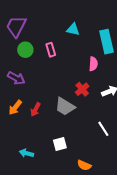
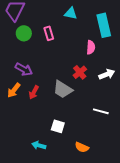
purple arrow: (16, 78) -> (24, 69), moved
white line: (103, 129) -> (101, 111), turned -42
white square: (60, 144) -> (58, 126), turned 32
cyan arrow: (26, 153) -> (39, 145), moved

